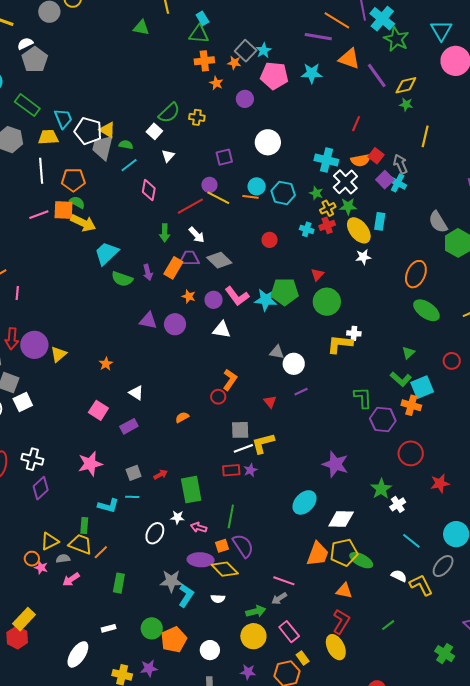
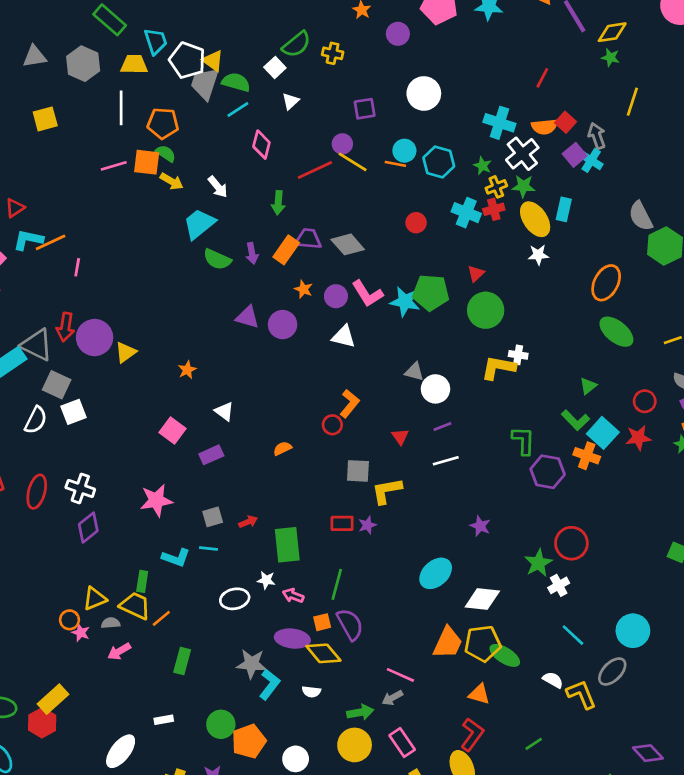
green semicircle: (126, 145) -> (236, 82), size x1.5
yellow arrow: (83, 223) -> (172, 181), size x0.7
cyan cross: (307, 229) -> (466, 213), size x1.5
white arrow: (197, 235) -> (218, 187), moved
cyan square: (422, 387) -> (603, 433), turned -30
white line: (243, 448) -> (446, 461), moved
red circle: (411, 453) -> (571, 543), moved
purple star: (335, 464) -> (480, 526), size x0.6
red star: (440, 483) -> (638, 438), moved
white ellipse: (155, 533) -> (235, 599), turned 45

